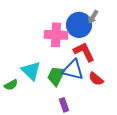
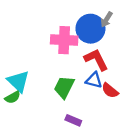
blue triangle: (73, 70) -> (94, 80), moved, size x0.7
cyan triangle: (31, 71) -> (18, 81), moved
purple rectangle: (64, 105) -> (73, 120), turned -48

